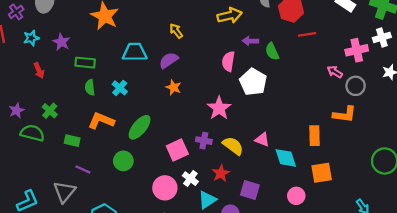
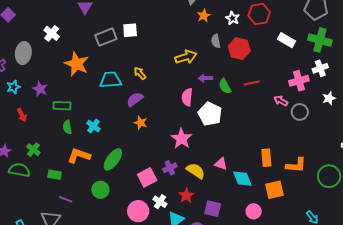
red line: (307, 34) -> (252, 83), moved
cyan trapezoid: (135, 52) -> (111, 80), moved
orange L-shape: (345, 114) -> (296, 165), moved
purple cross: (204, 141) -> (170, 168), turned -32

